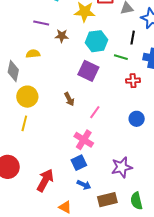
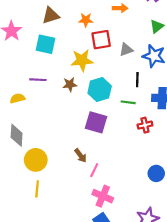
brown star: (62, 36) -> (70, 84), moved
yellow semicircle: (33, 54) -> (17, 98), moved
pink line: (95, 112) -> (94, 170), moved
blue circle: (137, 119) -> (156, 173), moved

